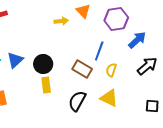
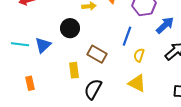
black circle: (43, 64) -> (70, 28), moved
brown rectangle: (82, 69) -> (97, 54), moved
black semicircle: (77, 101) -> (93, 89), moved

